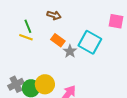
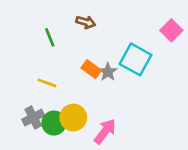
pink square: (116, 21) -> (171, 30), turned 35
yellow line: (26, 37) -> (47, 83), moved
orange rectangle: (58, 40) -> (91, 69), moved

